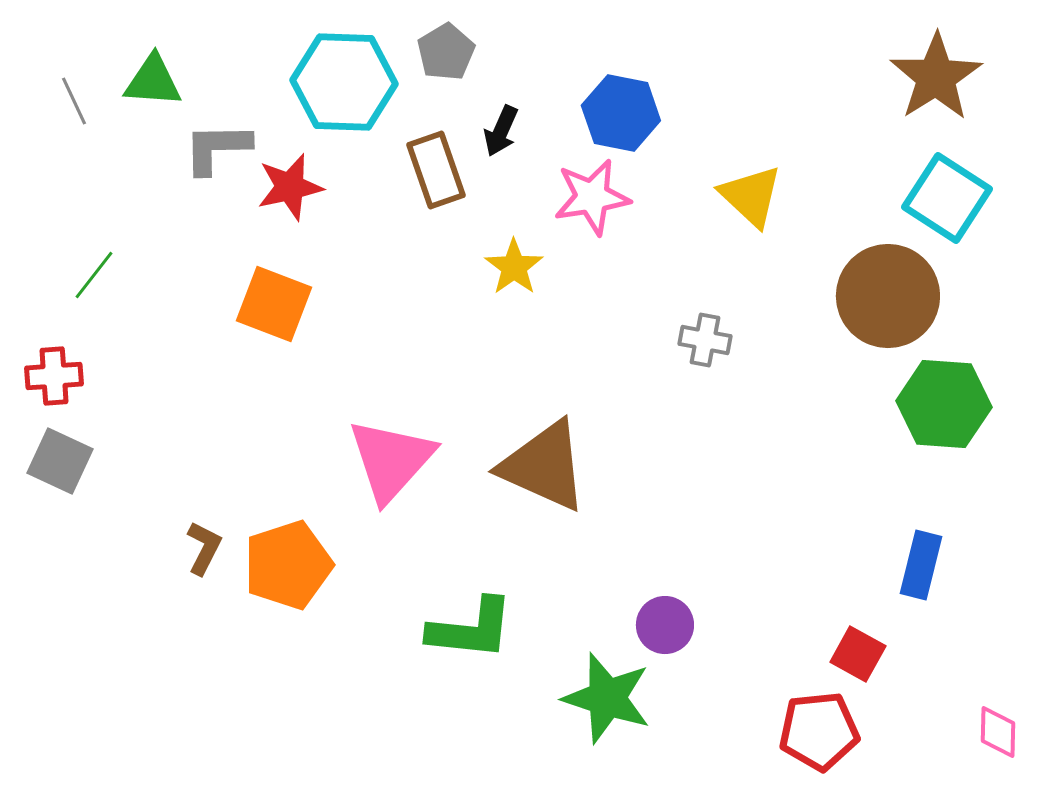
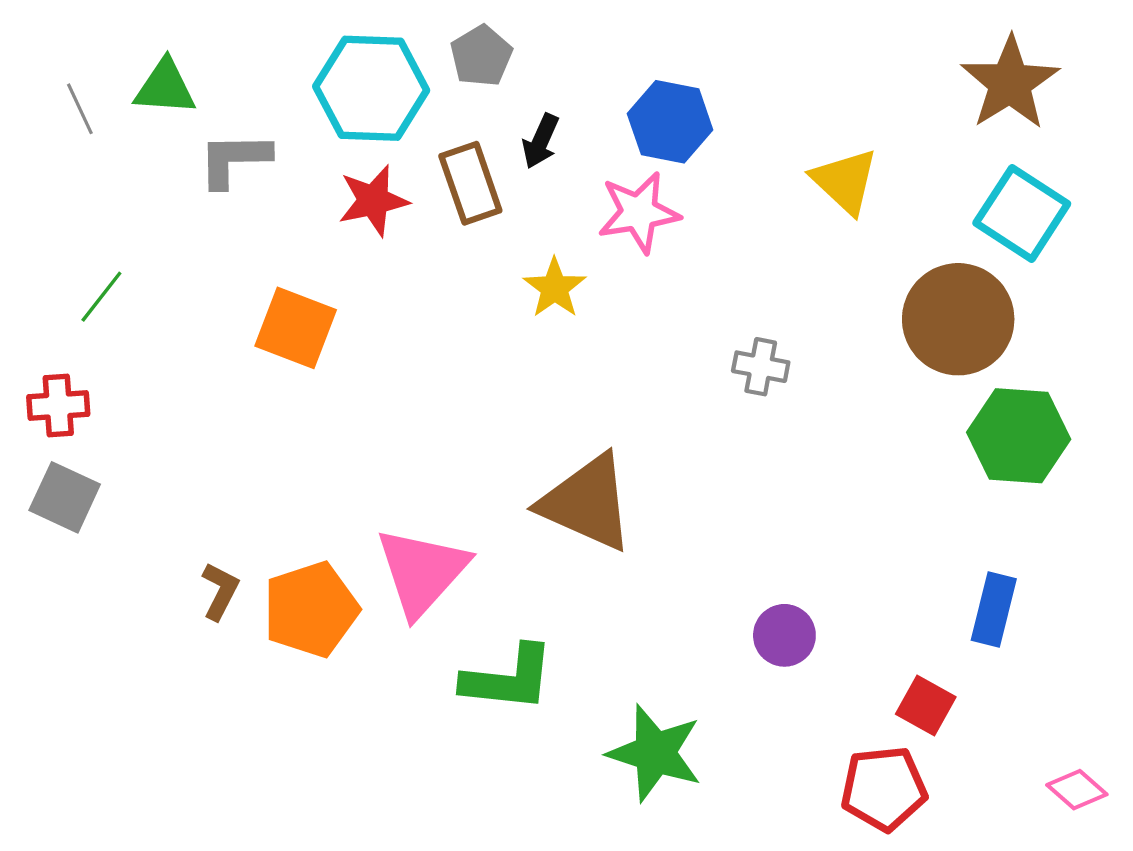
red star: (290, 187) -> (373, 201), moved
yellow triangle: (751, 196) -> (845, 181), moved
pink triangle: (391, 460) -> (422, 572), moved
purple circle: (665, 625) -> (784, 635), moved
pink diamond: (998, 732) -> (1077, 790), turned -50

